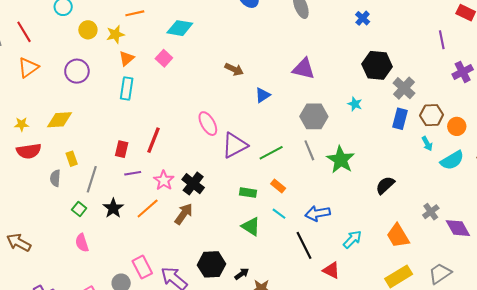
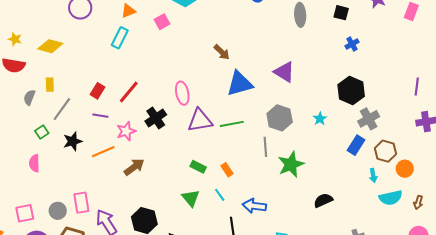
blue triangle: (263, 95) -> (240, 84), size x1.8
green line: (271, 153) -> (232, 124), moved
black cross: (193, 184) -> (156, 118), moved

